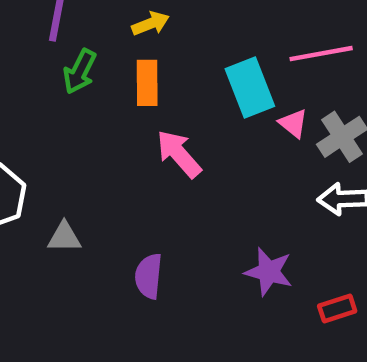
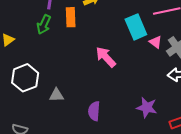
green arrow: (80, 71) -> (44, 24), moved
orange rectangle: (147, 83) -> (71, 17), moved

